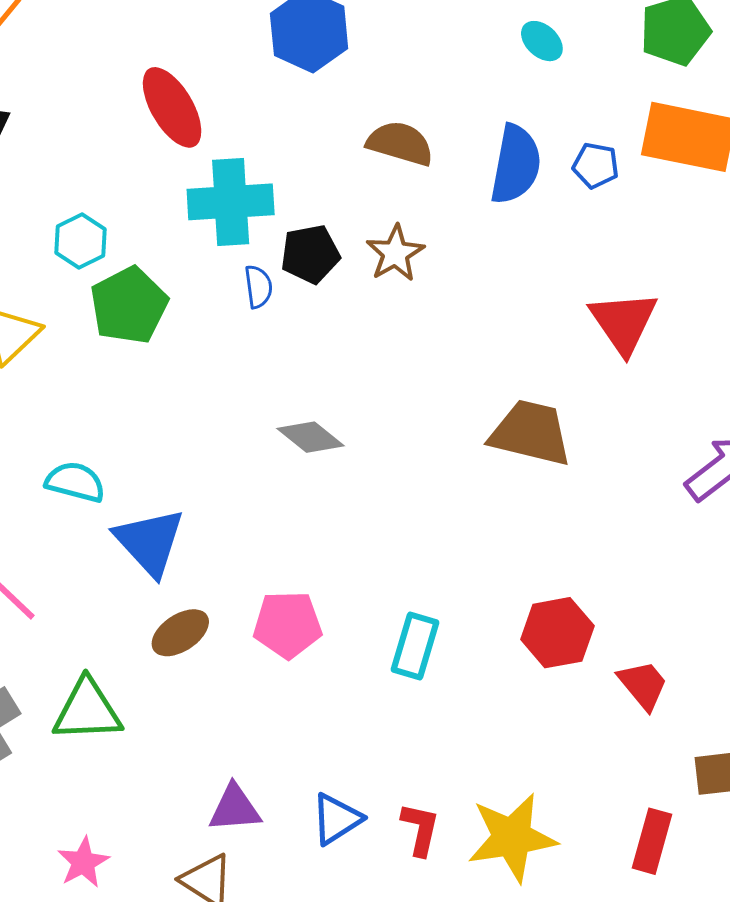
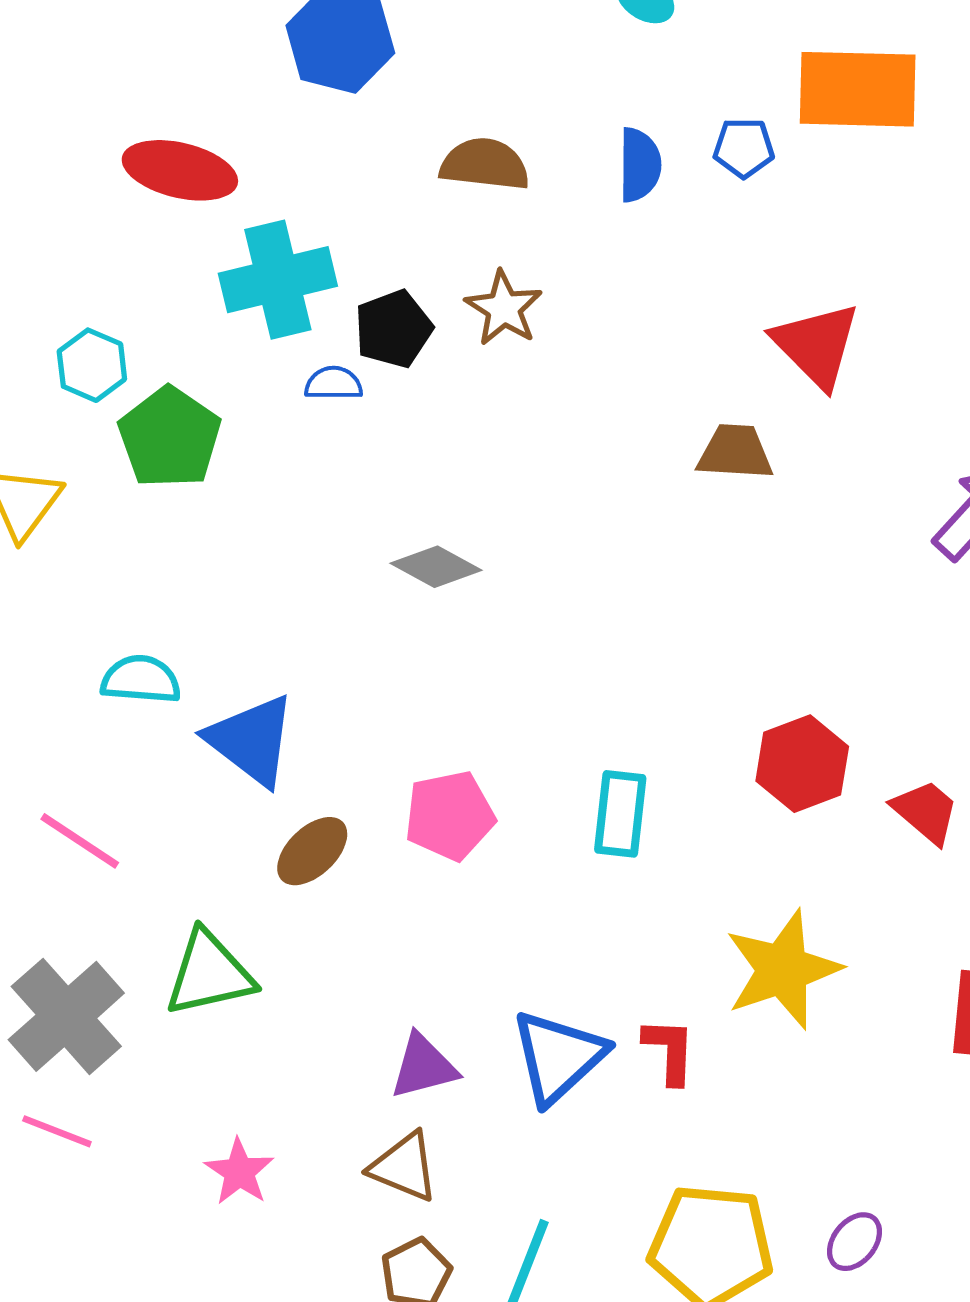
red ellipse: (172, 107) -> (180, 170), turned -36
blue semicircle: (516, 164) -> (640, 165), size x0.7
blue semicircle: (258, 287) -> (334, 383), turned -72
brown trapezoid: (531, 433) -> (735, 452), moved, size x0.7
blue triangle: (336, 819) -> (558, 1057), size x1.4
yellow star: (512, 838) -> (783, 970), moved

